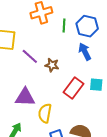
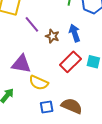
blue arrow: (85, 52) -> (75, 33), moved
yellow semicircle: (45, 113) -> (39, 83), turned -84

